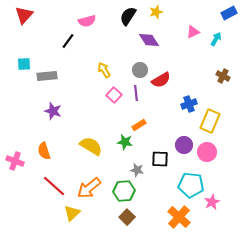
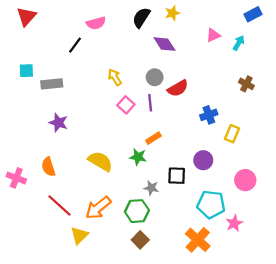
yellow rectangle: (210, 121) -> (232, 134), size x0.7
pink circle: (207, 152) -> (245, 180), moved

